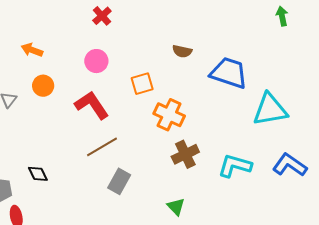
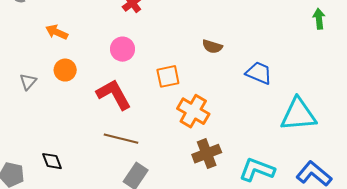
blue trapezoid: (229, 73) -> (259, 73), size x0.7
brown line: (102, 147) -> (121, 139), turned 40

